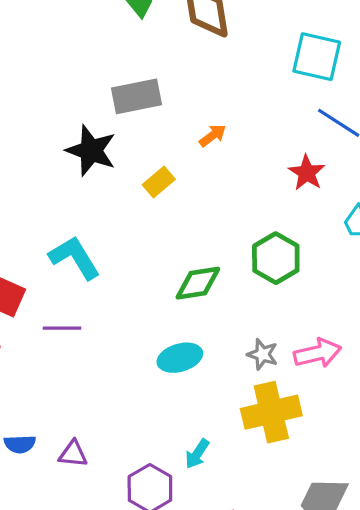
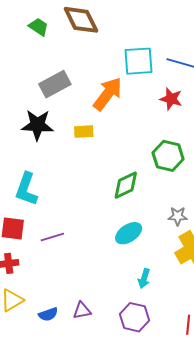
cyan square: (317, 57) -> (138, 61), moved
orange arrow: (213, 136) -> (108, 94), size x2.0
yellow rectangle: (159, 182) -> (84, 132), turned 54
cyan L-shape: (75, 258) -> (26, 189), moved, turned -112
cyan arrow: (197, 454) -> (144, 278), moved

